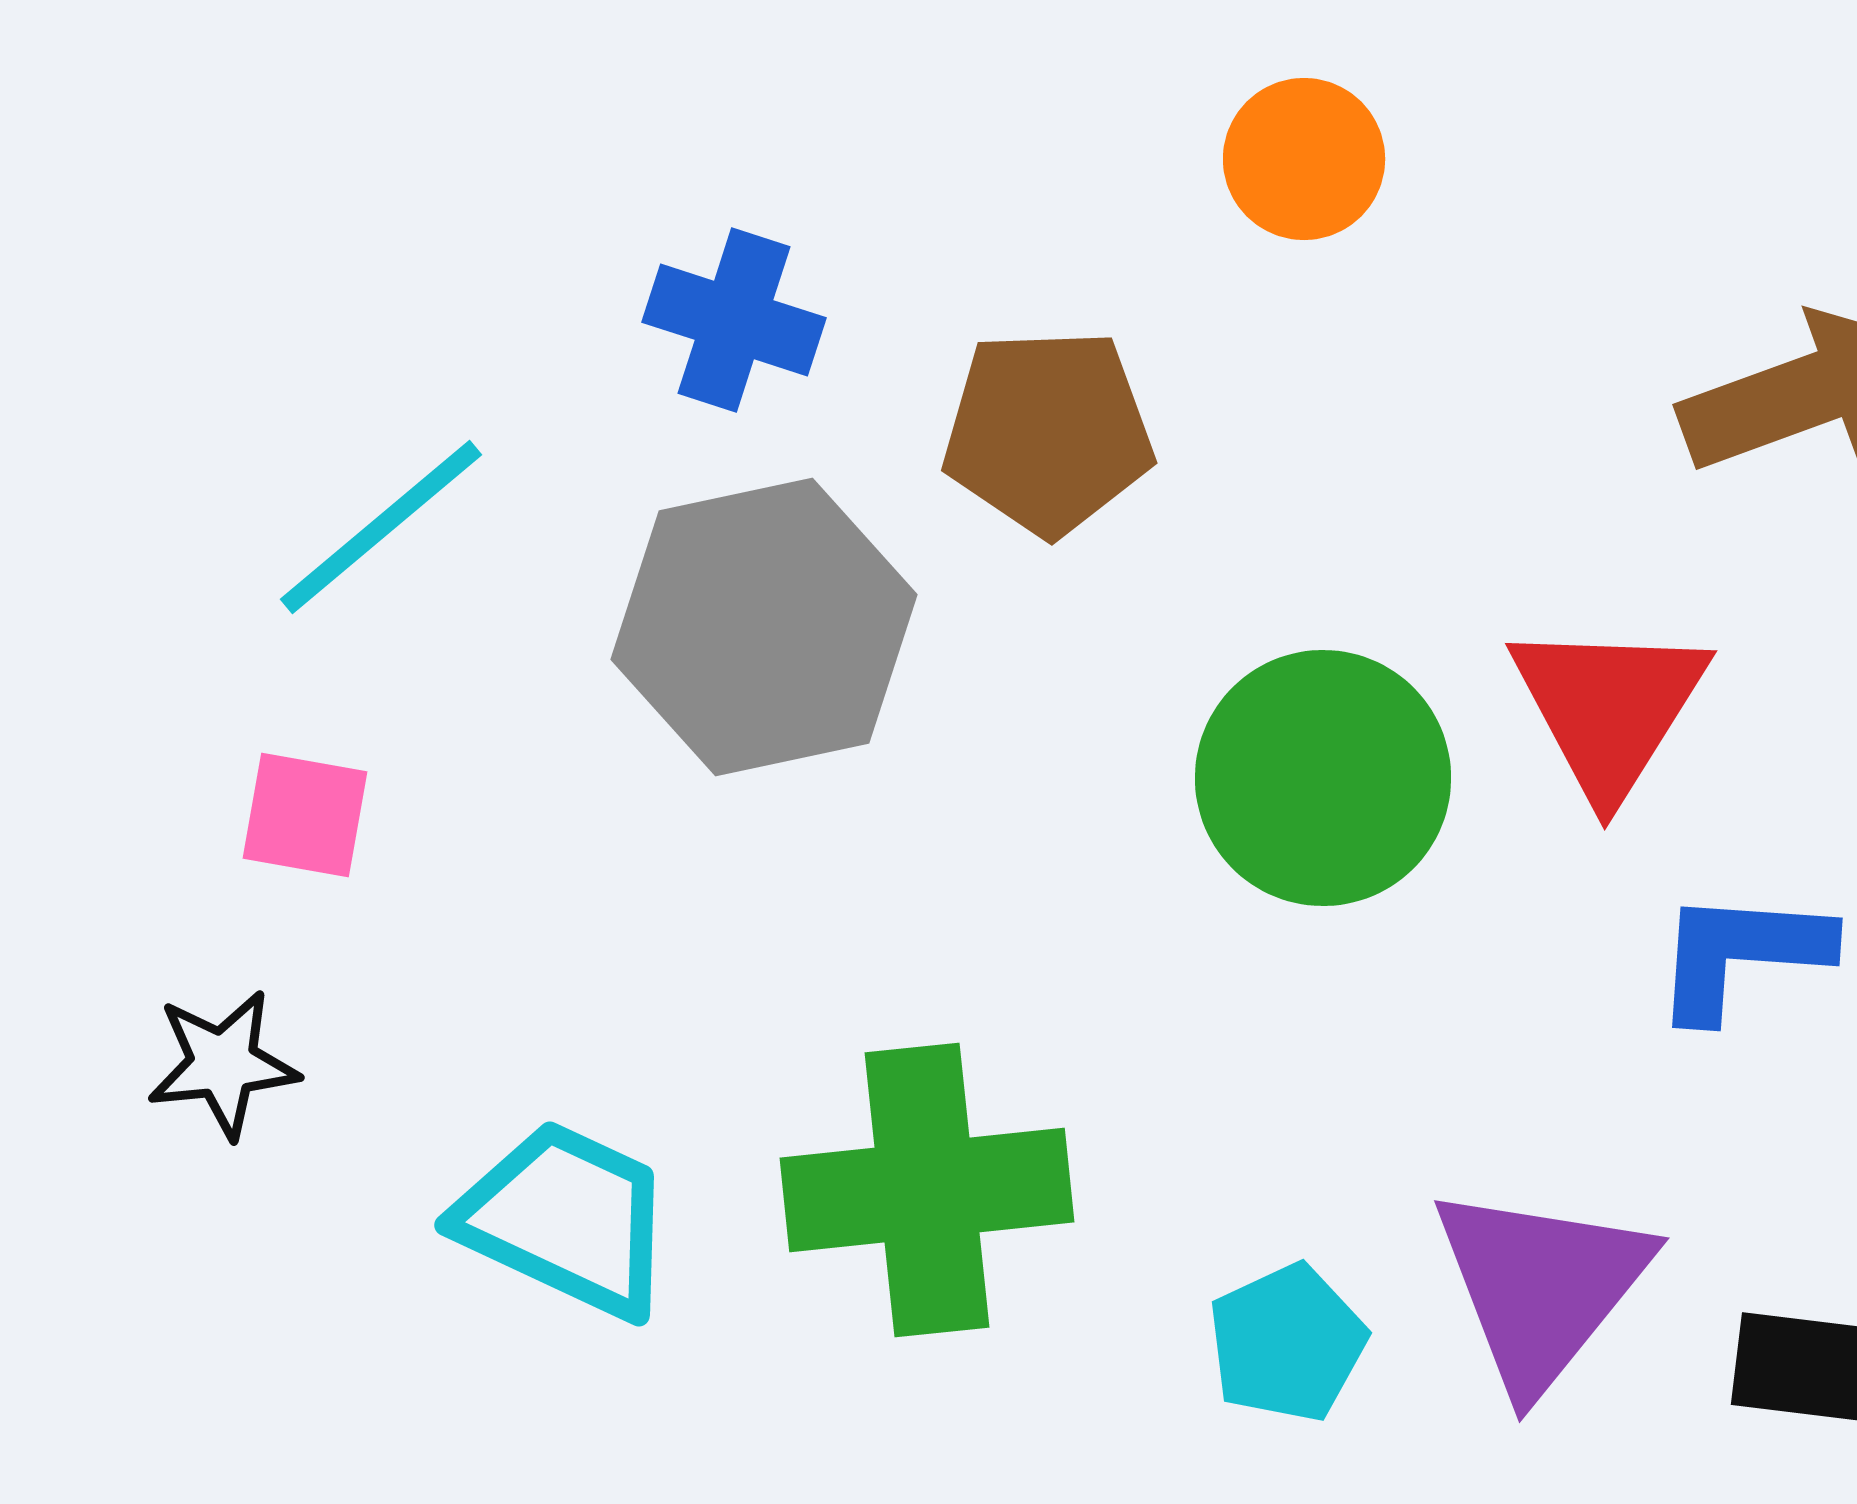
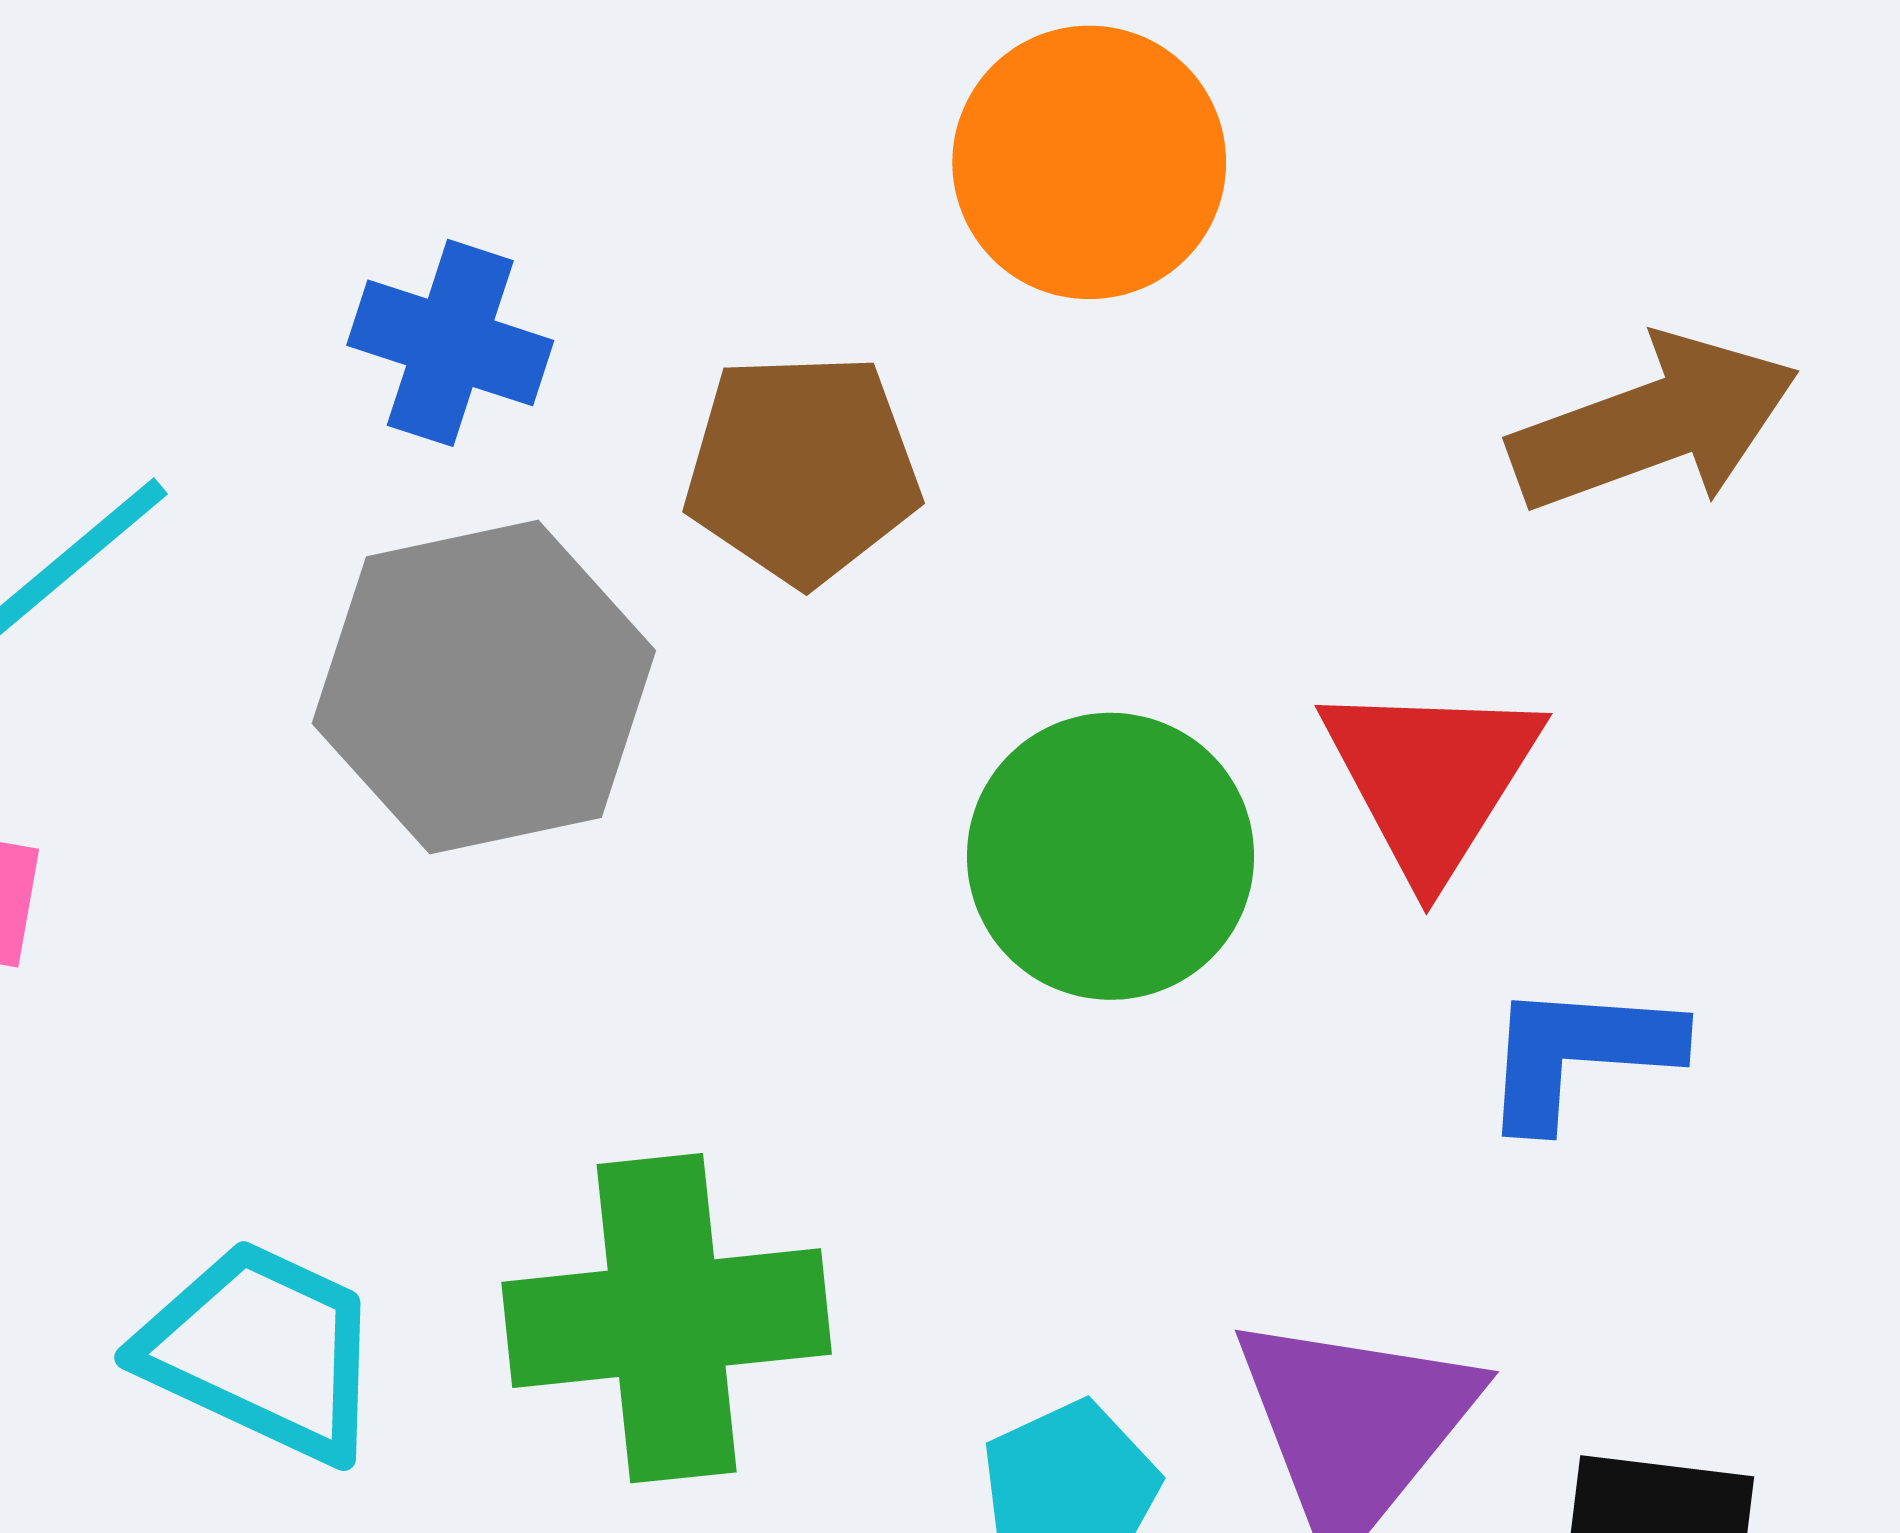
orange circle: (1304, 159) -> (1089, 162), size x1.5

